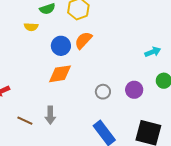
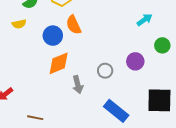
orange semicircle: (83, 40) -> (74, 25), turned -54
gray arrow: (50, 115) -> (78, 85), moved

